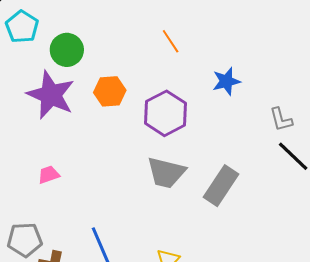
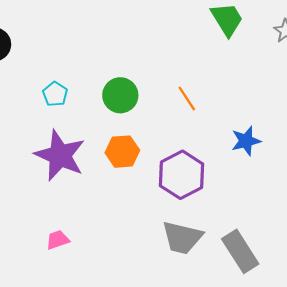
cyan pentagon: (22, 27) -> (55, 94), moved, size x0.7
green circle: (67, 50) -> (120, 95), moved
gray rectangle: (221, 186) -> (240, 251), turned -66

